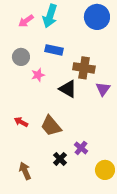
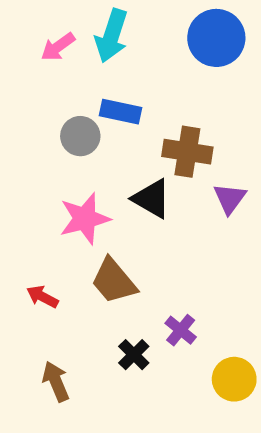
gray circle: (21, 57) -> (80, 136), moved
pink star: (38, 75) -> (85, 219), moved, size x1.6
red arrow: (21, 122) -> (42, 297), moved

